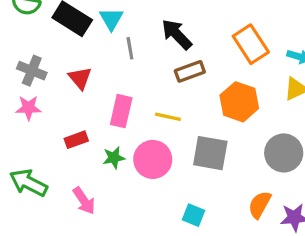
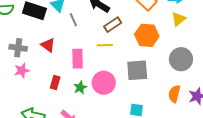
yellow line: (168, 117) -> (105, 45), moved
red rectangle: (76, 140) -> (55, 82), turned -40

